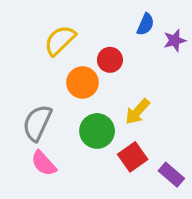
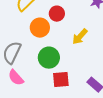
yellow arrow: (137, 112) -> (80, 37), moved
red square: (133, 157) -> (61, 80), moved, turned 30

